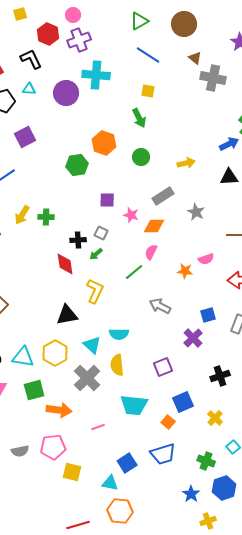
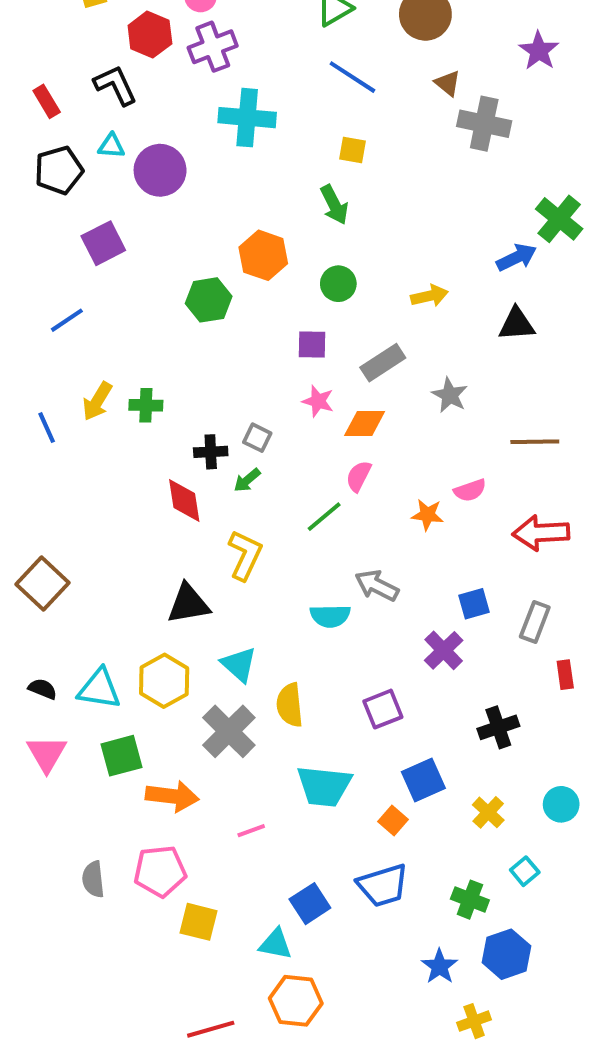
purple circle: (66, 93) -> (160, 170), moved
purple square: (107, 200) -> (312, 344), moved
cyan semicircle: (119, 334) -> (330, 616), moved
gray semicircle: (20, 451) -> (93, 879), turned 96

